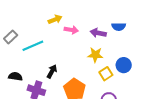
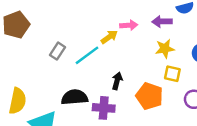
yellow arrow: (55, 19) -> (109, 37), moved
yellow square: (106, 74) -> (172, 74), moved, turned -32
black semicircle: (15, 76) -> (75, 97), size x1.5

